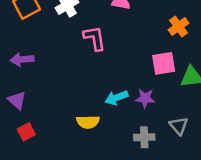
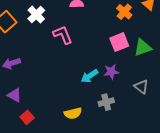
yellow semicircle: (88, 122) -> (73, 113), moved
gray cross: (144, 137) -> (106, 102), moved

